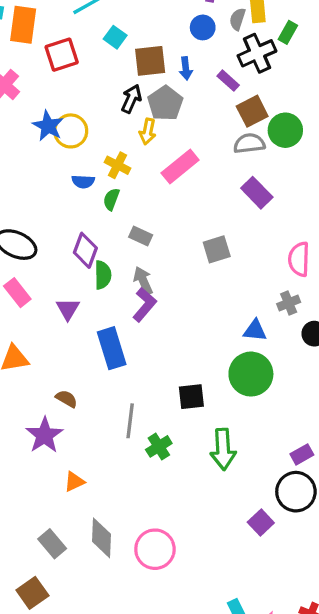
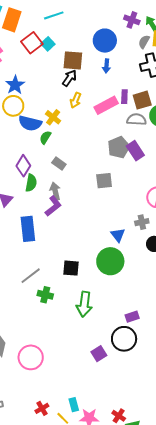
blue circle: (203, 27) -> (105, 41), moved, size x1.5
cyan square: (115, 37) -> (48, 44), moved
red square: (62, 55) -> (32, 43), turned -30
brown square: (150, 61) -> (73, 60), moved
purple rectangle: (228, 81) -> (124, 97), moved, turned 40
gray pentagon: (165, 103) -> (119, 147), moved
yellow circle: (71, 131) -> (13, 106), moved
pink rectangle: (180, 167) -> (106, 105), moved
blue semicircle: (83, 182) -> (30, 123), size x1.6
blue triangle: (255, 331) -> (118, 235), turned 35
gray line: (130, 421) -> (31, 276), turned 35
green cross: (159, 446) -> (45, 295), turned 35

